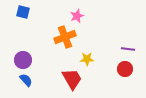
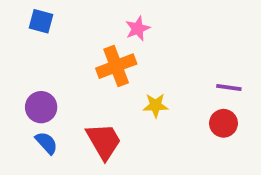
red trapezoid: (72, 79) -> (104, 141), moved

